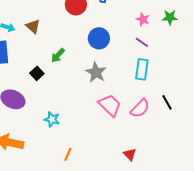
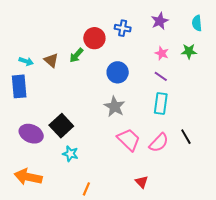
green arrow: (58, 55) -> (76, 55), moved
black square: (37, 73) -> (61, 126), moved, size x1.6
red triangle: (130, 154) -> (142, 182), moved

